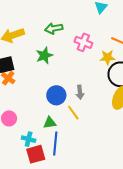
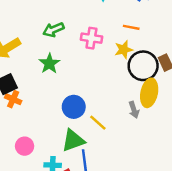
gray arrow: (80, 92) -> (134, 110), moved
green triangle: (50, 123) -> (73, 140), size x1.5

